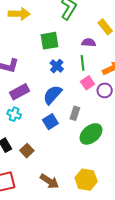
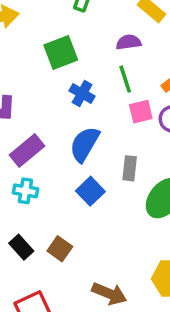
pink square: (88, 83) -> (141, 112), turned 32

